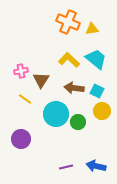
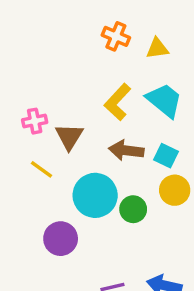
orange cross: (68, 22) -> (116, 36), size x0.7
yellow L-shape: (69, 60) -> (118, 102), turned -90
purple circle: (21, 139) -> (61, 239), moved

